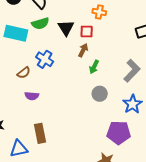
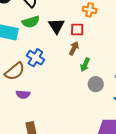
brown semicircle: (24, 73) -> (15, 71), size x1.5
gray circle: (100, 94) -> (96, 84), moved

